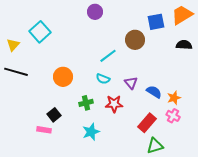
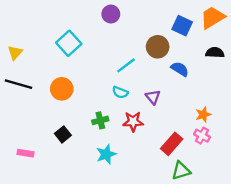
blue square: (156, 22) -> (182, 26), turned 36
cyan square: (40, 32) -> (69, 43), moved
orange circle: (63, 77) -> (62, 89), moved
blue semicircle: (154, 92) -> (180, 69), moved
pink rectangle: (44, 130) -> (25, 153), moved

